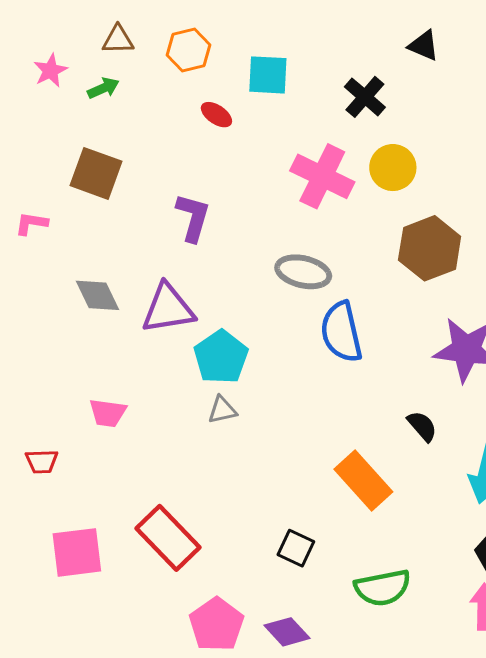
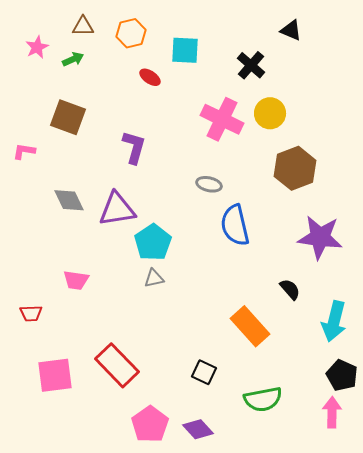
gray ellipse: (303, 272) -> (209, 184), size x0.7

